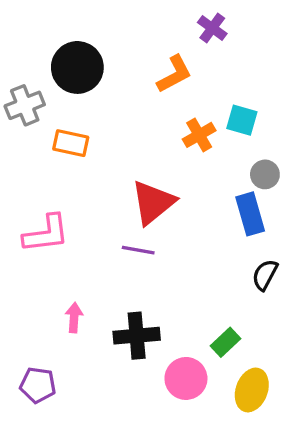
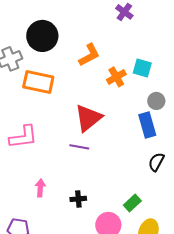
orange L-shape: (174, 74) -> (89, 55), moved
orange rectangle: (71, 143) -> (38, 82), size x1.4
black cross: (137, 336) -> (78, 199), size x0.6

